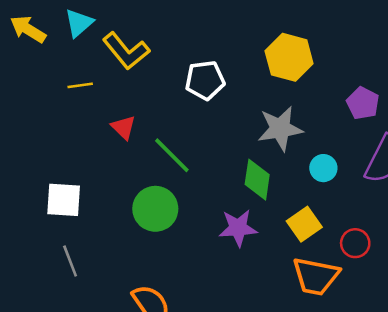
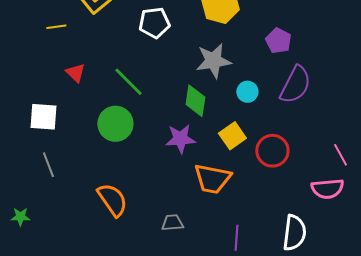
red triangle: (124, 127) -> (75, 73), moved
red circle: (355, 243) -> (272, 151), size x1.4
orange trapezoid: (316, 276) -> (212, 179), moved

